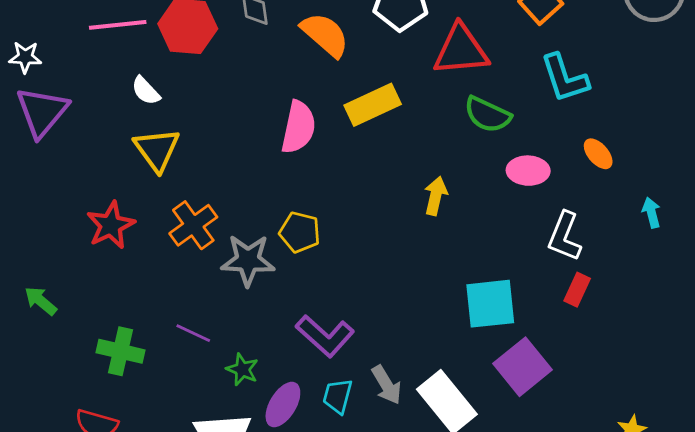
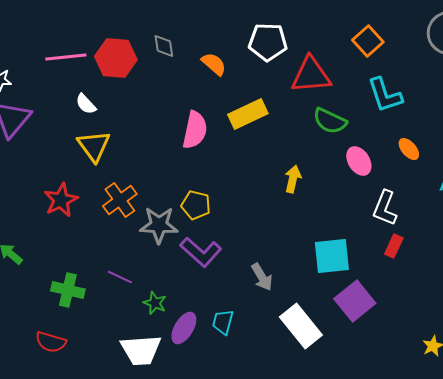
orange semicircle: (325, 35) -> (214, 64), size x0.7
pink ellipse: (528, 171) -> (359, 161), turned 56
purple L-shape: (325, 336) -> (201, 252), moved
gray arrow: (387, 385) -> (262, 277), moved

